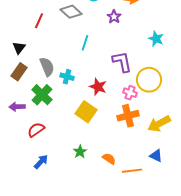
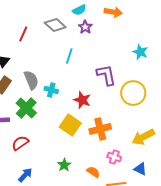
purple star: (114, 17) -> (85, 27), moved
pink cross: (130, 93) -> (114, 157), moved
orange cross: (128, 116) -> (100, 129), moved

